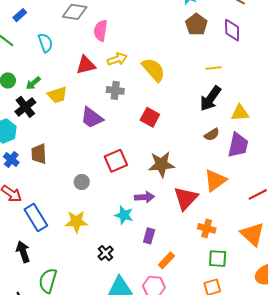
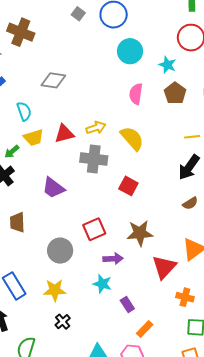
pink semicircle: (101, 31) -> (136, 94), moved
gray cross: (115, 90) -> (94, 159), size x1.5
yellow trapezoid: (57, 95) -> (34, 137), moved
purple trapezoid: (92, 118) -> (53, 188), moved
gray circle: (82, 182) -> (60, 251), size x1.6
purple arrow: (144, 197) -> (113, 259), moved
purple rectangle: (149, 236) -> (127, 305), turned -49
black cross: (106, 253) -> (63, 322), moved

